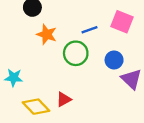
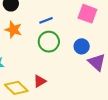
blue line: (89, 30) -> (46, 20), moved
orange star: (47, 34) -> (13, 30), moved

